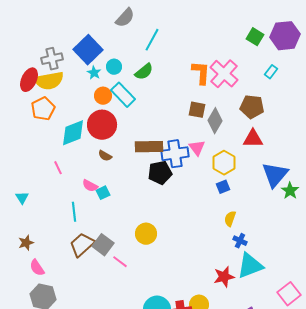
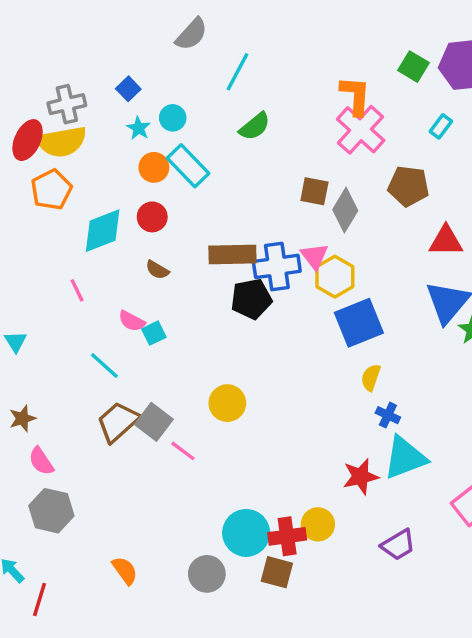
blue square: (88, 50) -> (128, 89), size x0.5
green semicircle: (144, 72) -> (255, 126), moved
orange L-shape: (201, 73) -> (355, 96), moved
red circle: (102, 125) -> (152, 217), size x0.6
red triangle: (253, 139) -> (446, 241), moved
yellow hexagon: (224, 163) -> (335, 277), moved
blue square: (223, 187) -> (359, 323), size x2.0
cyan line: (74, 212) -> (104, 366), turned -42

